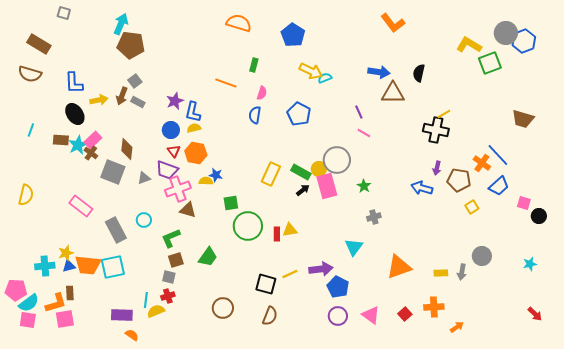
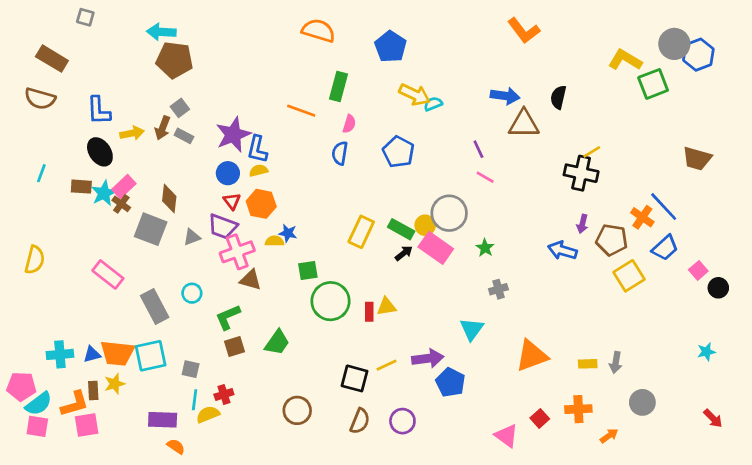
cyan arrow: (121, 24) -> (161, 32), turned -110
green rectangle: (254, 65) -> (339, 87), size x1.5
purple star: (175, 101) -> (233, 135), size x1.5
pink rectangle: (327, 186) -> (436, 248), turned -40
pink square: (524, 203) -> (698, 270), turned 32
yellow square: (472, 207) -> (629, 276), size x1.6
yellow star: (66, 253) -> (115, 384), moved
gray circle: (482, 256) -> (642, 402), moved
gray square: (169, 277) -> (191, 369), moved
pink triangle: (371, 315) -> (506, 436), moved
purple circle: (338, 316) -> (402, 421), moved

